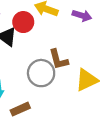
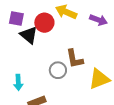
gray circle: (41, 73) -> (58, 70), size x0.7

